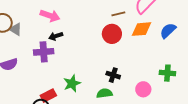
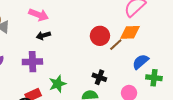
brown line: (118, 14) -> (116, 45), moved, turned -32
blue semicircle: (168, 31) -> (141, 62), moved
purple cross: (44, 52) -> (32, 62), moved

